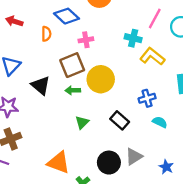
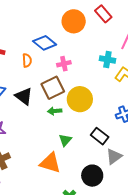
black triangle: (41, 85) -> (24, 96), moved
gray triangle: (134, 156) -> (114, 156), moved
orange triangle: (59, 163) -> (50, 163), moved

